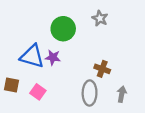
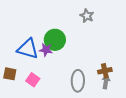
green circle: (63, 29) -> (55, 40), moved
brown cross: (102, 69) -> (105, 71), moved, turned -32

